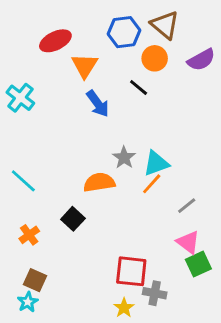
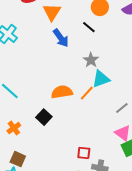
gray star: (124, 158) -> (91, 60), moved
orange line: (152, 184) -> (87, 93), moved
red square: (131, 271) -> (84, 153), size x0.6

